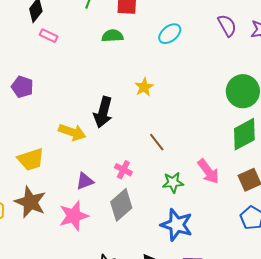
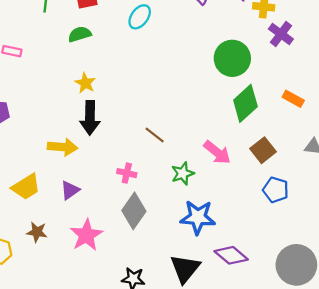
yellow star: (144, 87) -> (85, 83), moved
purple triangle: (85, 181) -> (70, 190), moved
brown star: (30, 202) -> (37, 232), size x0.6

